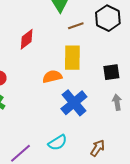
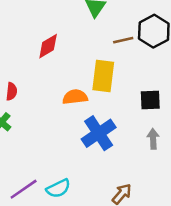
brown line: (76, 26) -> (123, 40), moved
cyan semicircle: (58, 143) -> (58, 188), moved

